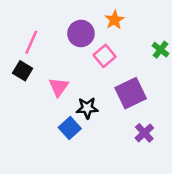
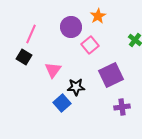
purple cross: (144, 133) -> (122, 107), turned 35

